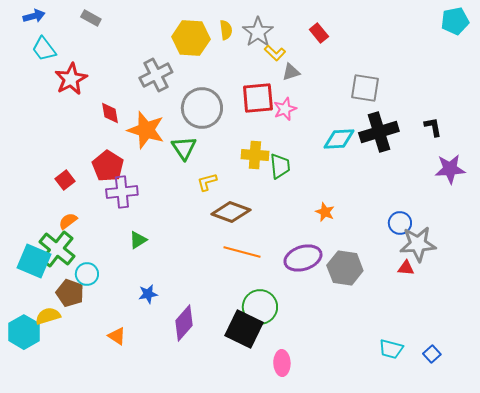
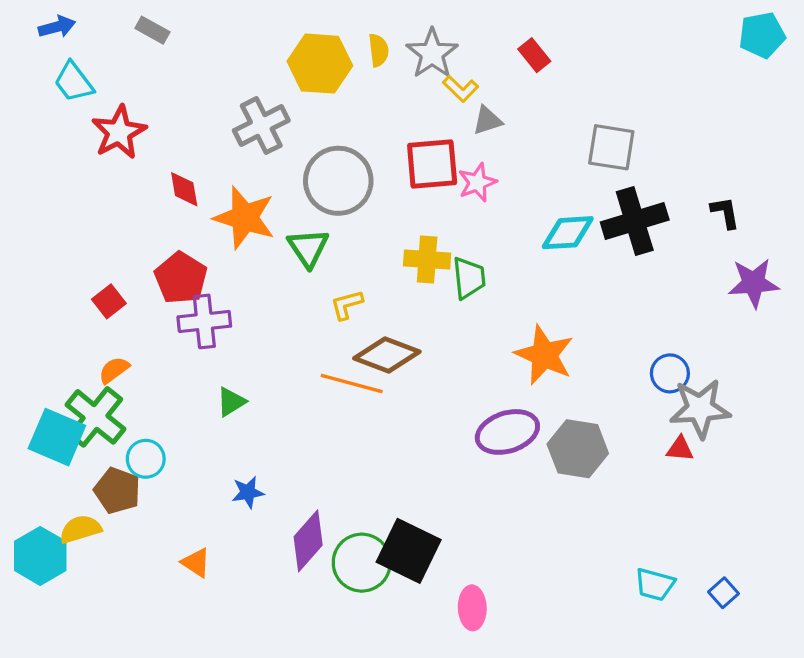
orange star: (325, 212) -> (544, 355), size x1.8
orange line: (242, 252) -> (352, 383), moved
green circle: (260, 307) -> (362, 563), moved

